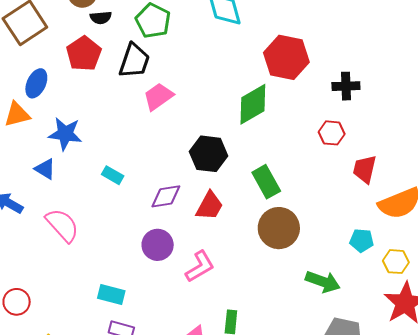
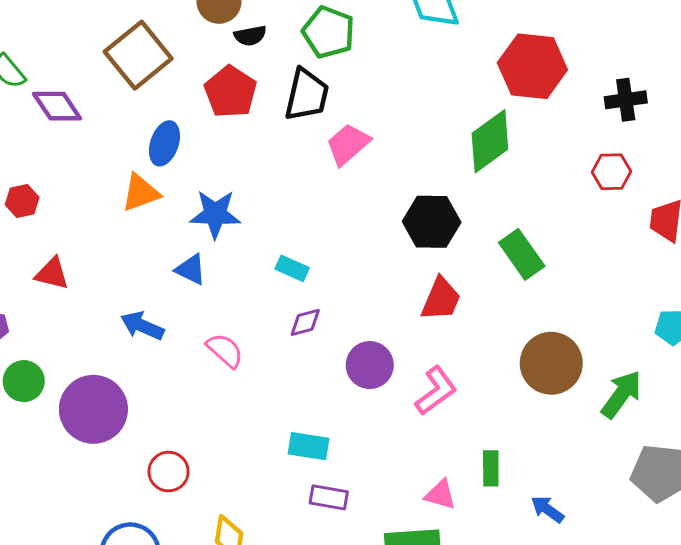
purple diamond: (166, 196) -> (305, 322), moved, size x0.7
pink semicircle: (62, 225) -> (225, 350), size x0.7
brown circle: (279, 228) -> (551, 363), moved
green arrow: (323, 282) -> (621, 394), turned -68

